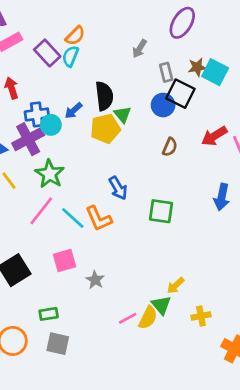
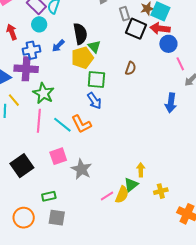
blue circle: (163, 105) -> (168, 44), moved
cyan circle: (51, 125) -> (39, 24), moved
red arrow: (214, 136) -> (160, 28), moved, turned 42
purple cross: (28, 139) -> (26, 69), turned 35
pink line: (41, 211) -> (39, 121), turned -30
green square: (161, 211) -> (96, 79), moved
gray star: (95, 280) -> (81, 169), size x1.5
yellow arrow: (176, 286) -> (141, 170), turned 136
green triangle: (161, 305) -> (131, 185), turned 35

